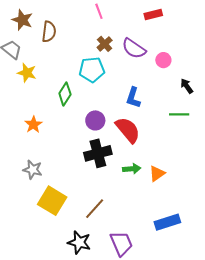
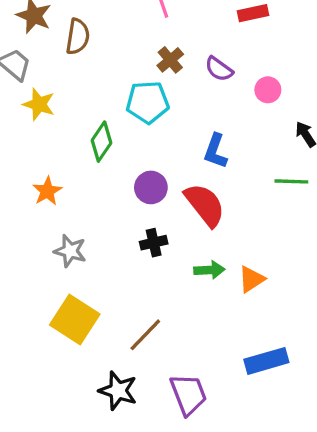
purple semicircle: (134, 49) -> (219, 69), size x0.7
black cross: (98, 153) -> (154, 243), size x0.6
gray star: (33, 170) -> (70, 251), moved

